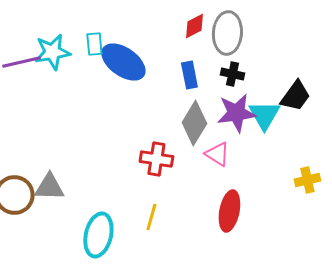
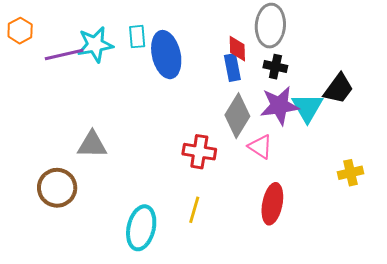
red diamond: (194, 26) -> (237, 49), moved, turned -64
blue ellipse: (123, 62) -> (166, 55), turned 42
gray triangle: (49, 187) -> (92, 145), moved

